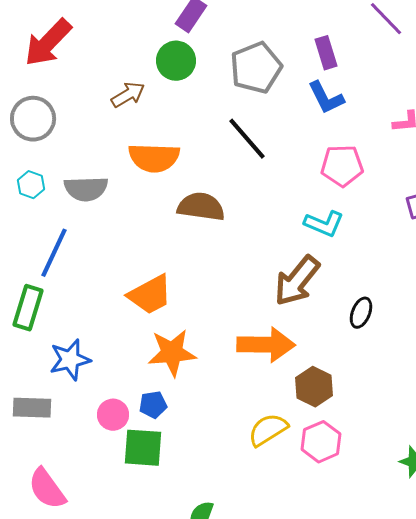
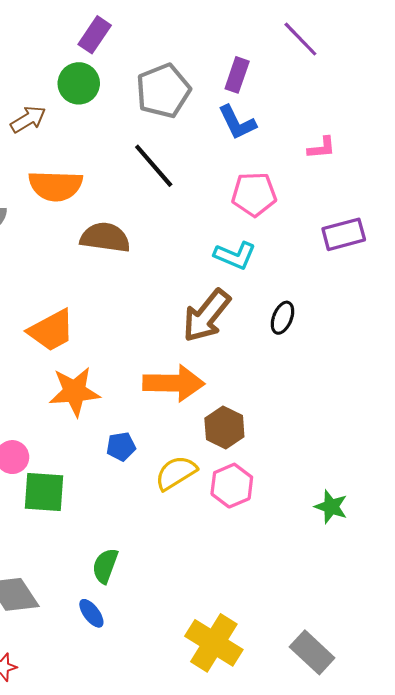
purple rectangle: (326, 53) -> (237, 75), turned 36
black ellipse: (361, 313) -> (282, 318), moved
blue pentagon: (153, 405) -> (121, 447), moved

